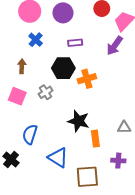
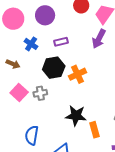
blue cross: (36, 40) -> (31, 44), moved
brown arrow: (22, 66) -> (13, 64), moved, turned 120
gray cross: (46, 92) -> (40, 93), turned 32
pink square: (17, 96) -> (19, 92), moved, turned 30

